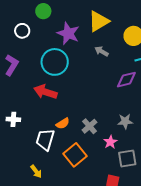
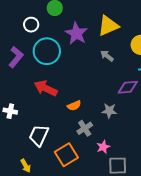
cyan circle: (55, 62) -> (47, 51), moved
gray star: (125, 121) -> (109, 111), moved
orange semicircle: (63, 123) -> (74, 106), moved

